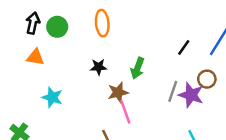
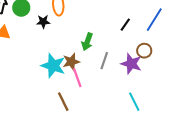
black star: (99, 67) -> (43, 22), moved
gray line: (173, 91) -> (104, 61), moved
cyan star: (52, 97) -> (53, 66), moved, size x1.4

